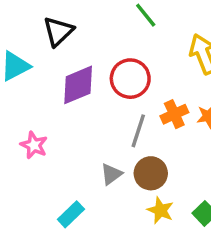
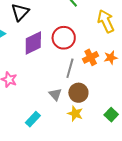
gray triangle: (111, 174) -> (55, 94), turned -32
yellow star: (160, 210) -> (75, 114), moved

